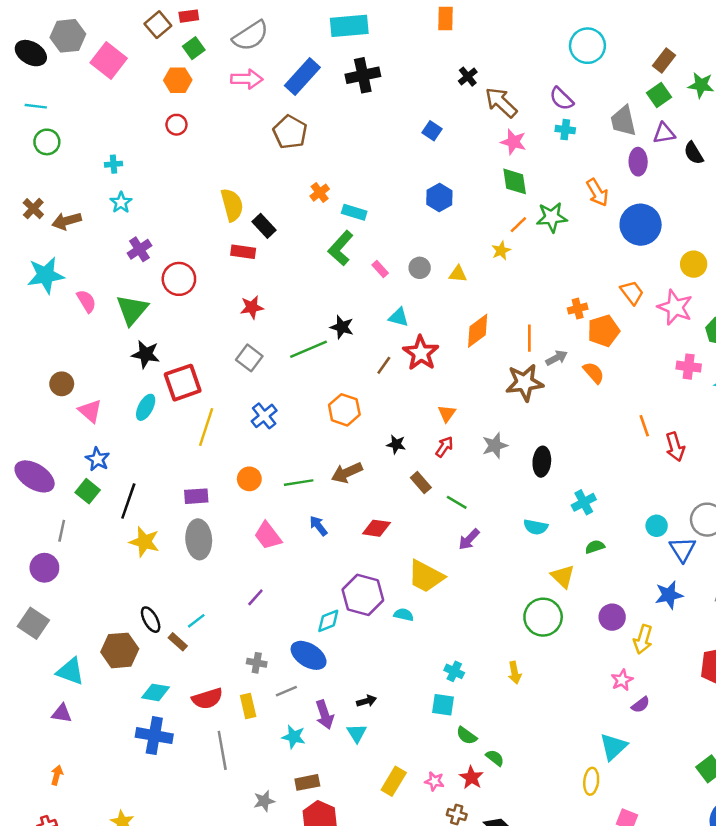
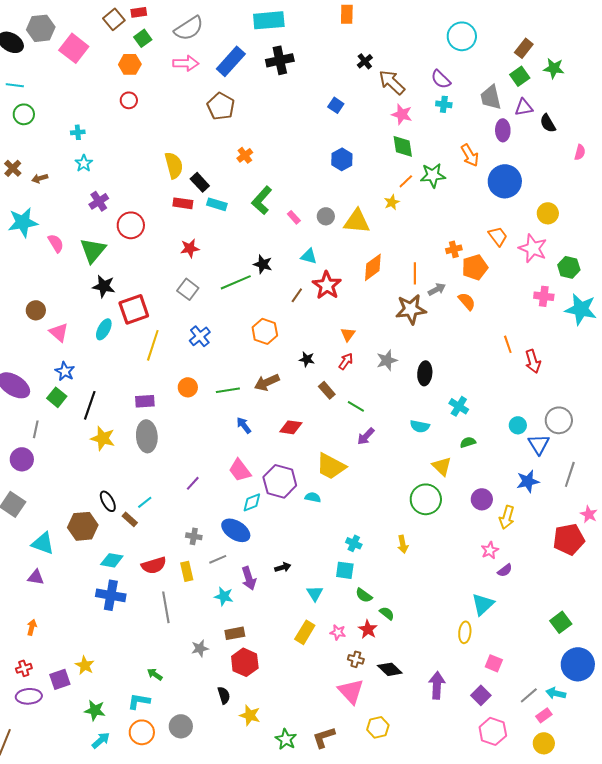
cyan rectangle: (354, 212) -> (217, 204), moved
brown arrow: (67, 221) -> (40, 178), size x0.7
yellow triangle: (458, 274) -> (357, 221), size x1.8
cyan cross: (584, 502) -> (459, 406), turned -30
pink trapezoid: (268, 536) -> (240, 470), moved
cyan triangle: (357, 733) -> (315, 593), moved

